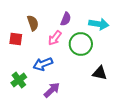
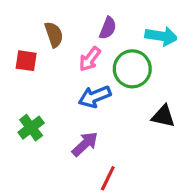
blue arrow: (43, 64) -> (95, 97), moved

